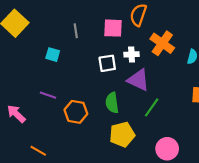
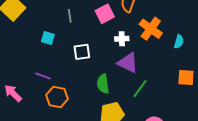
pink square: (113, 28) -> (105, 14), turned -30
white square: (107, 63) -> (82, 52), moved
orange hexagon: (76, 112) -> (57, 97), moved

